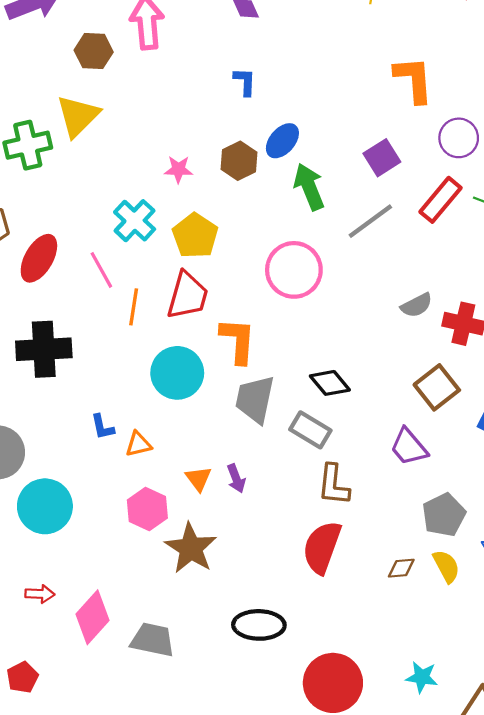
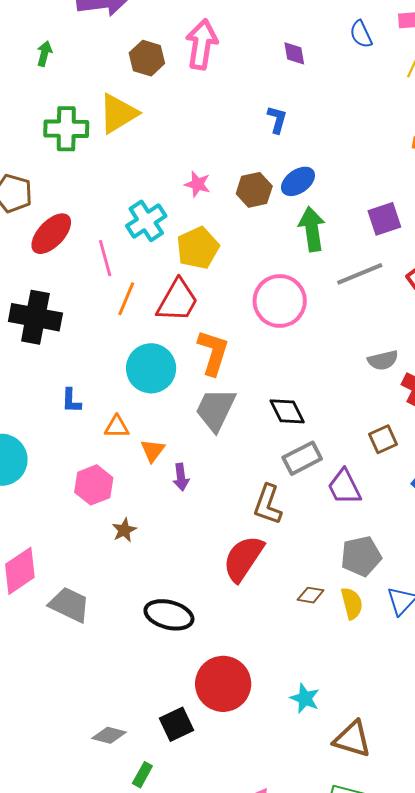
brown square: (437, 387) -> (383, 439), size x0.7
gray rectangle: (310, 430) -> (302, 458), moved, turned -72
orange triangle: (138, 444) -> (117, 427), moved
orange triangle: (198, 479) -> (153, 450), moved
brown star: (191, 548) -> (124, 530), size x0.5

